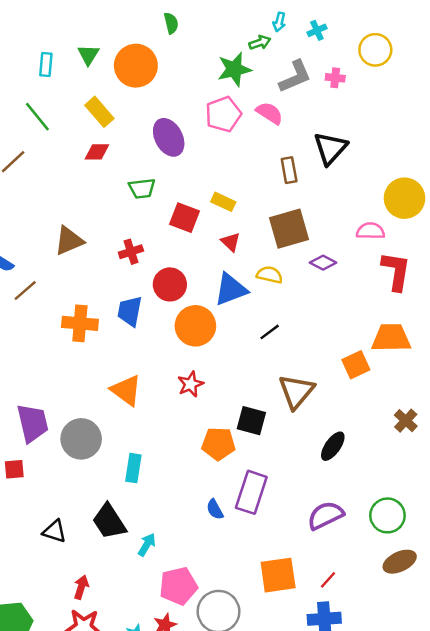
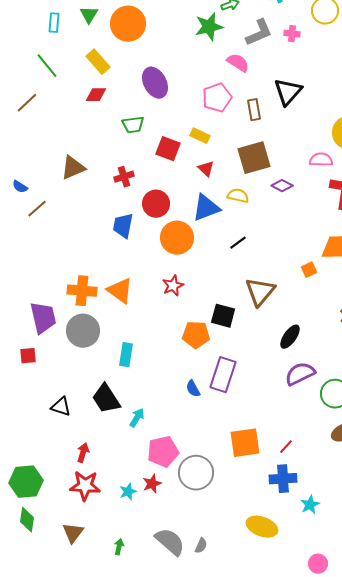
pink pentagon: (223, 114) -> (217, 98), moved
orange cross: (80, 323) -> (82, 291), moved
orange square: (356, 365) -> (309, 270), size x0.7
purple semicircle: (325, 515) -> (300, 374), moved

